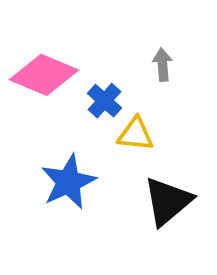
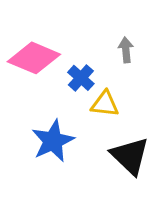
black triangle: (168, 201) -> (130, 156), turned -36

